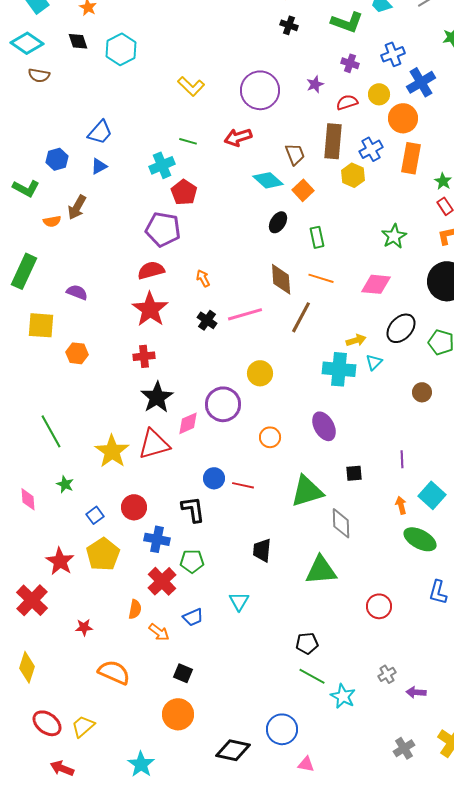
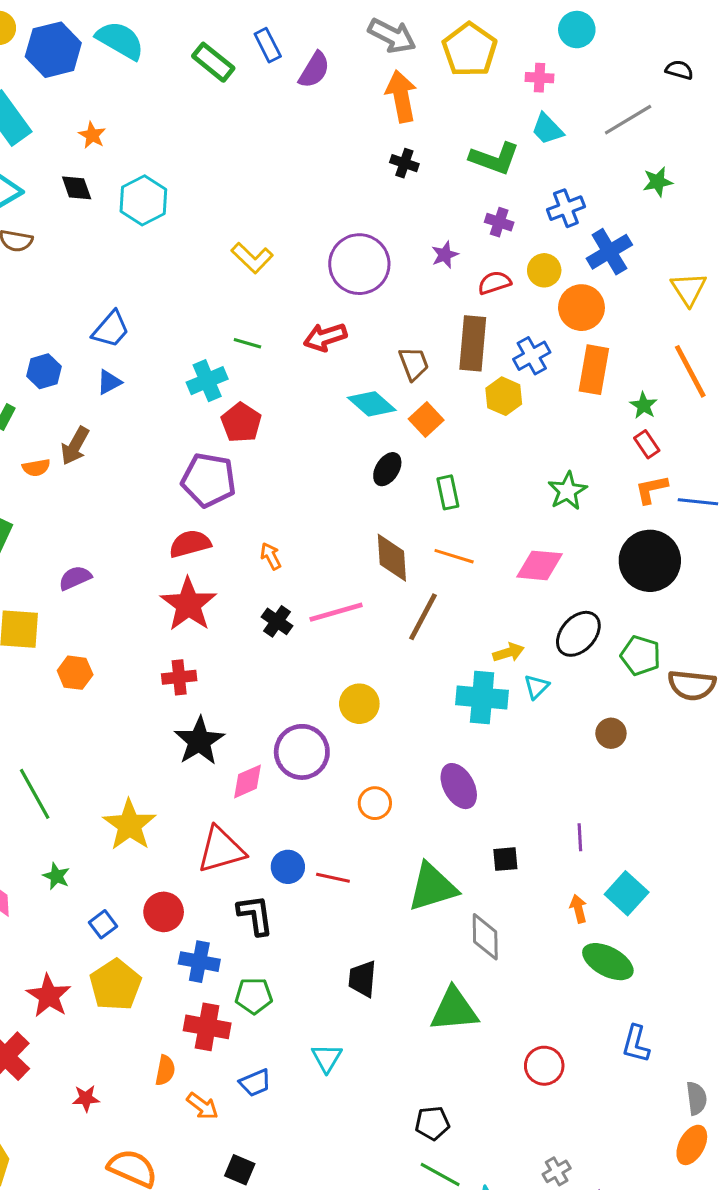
purple semicircle: (77, 292) -> (75, 578), turned -45
red triangle: (154, 444) -> (221, 850), moved
red cross: (162, 581) -> (207, 1027), turned -36

